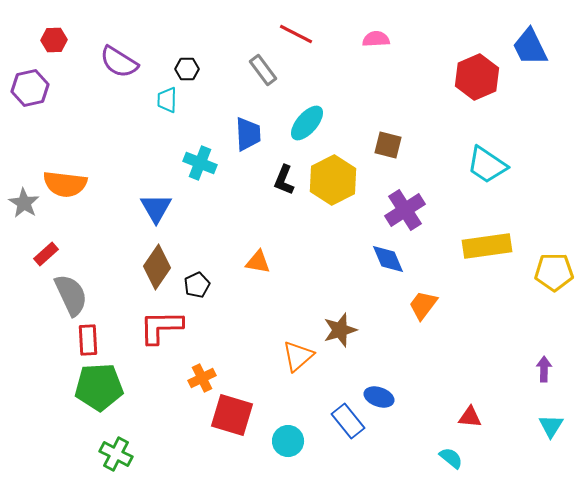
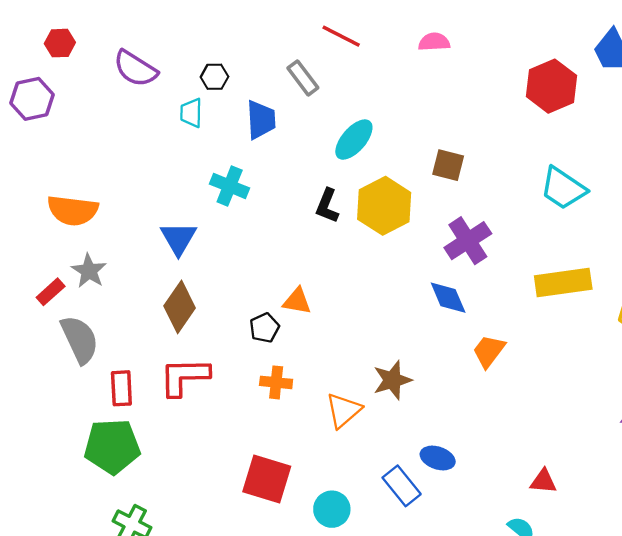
blue trapezoid: (248, 134) -> (261, 120), moved
gray star: (24, 203) -> (89, 271), moved
black pentagon: (197, 285) -> (264, 328), moved
red rectangle: (88, 340) -> (121, 388), moved
orange cross: (202, 378) -> (276, 382), moved, turned 32

